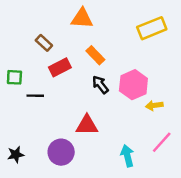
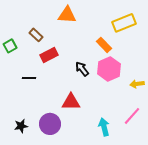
orange rectangle: (95, 55) -> (104, 45), moved
green square: (14, 77) -> (10, 46), moved, turned -32
yellow arrow: (154, 105) -> (137, 84), moved
black star: (16, 155) -> (21, 126), moved

